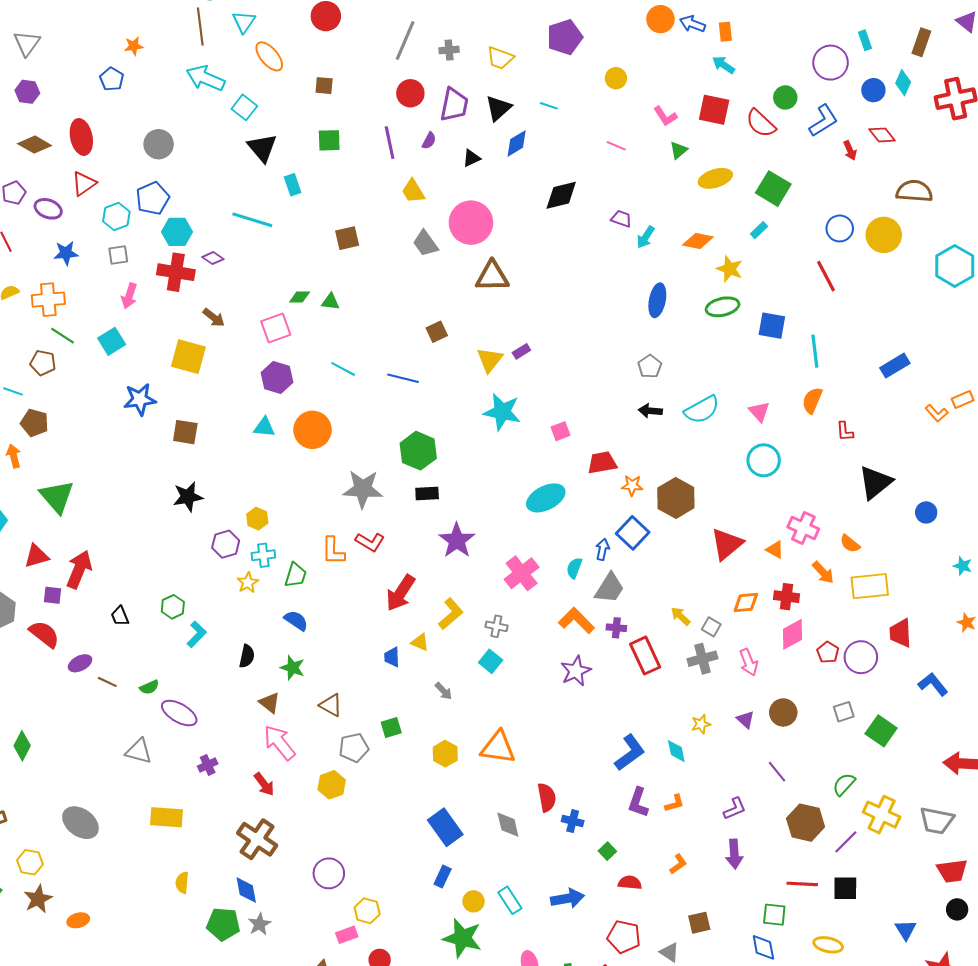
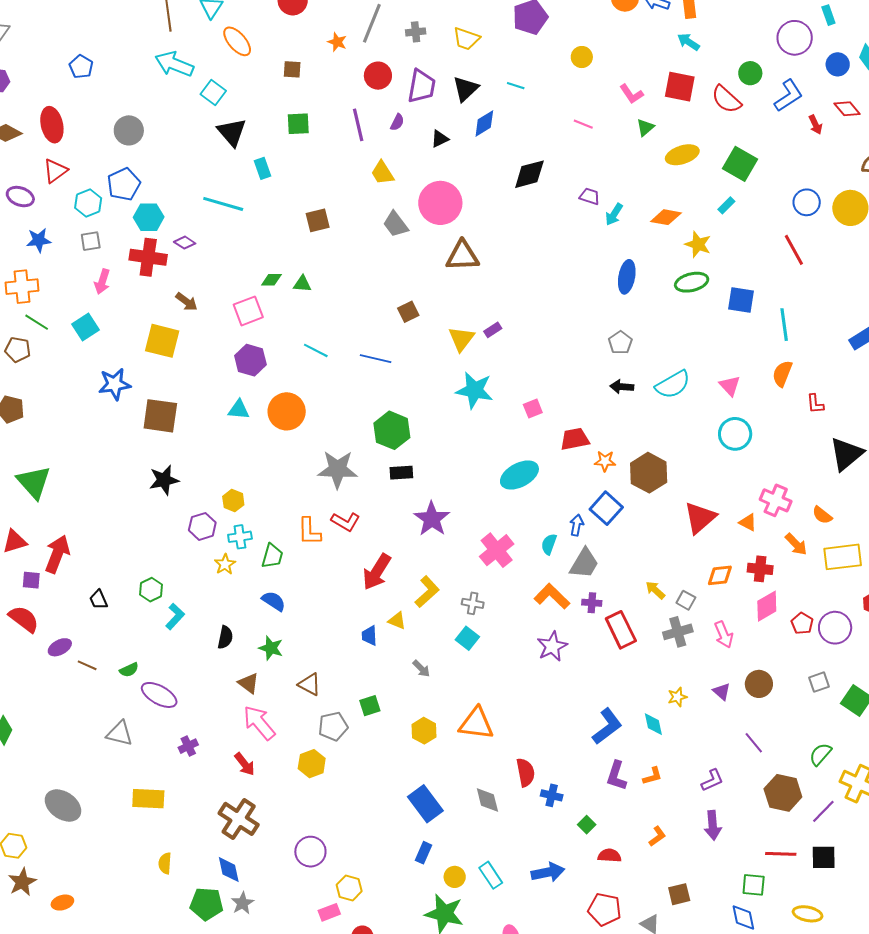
orange star: (134, 46) -> (337, 42), moved, turned 30
brown square: (185, 432) -> (160, 416), size x1.4

